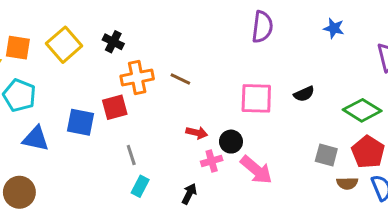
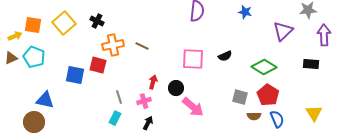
red square: (115, 107) -> (98, 65), turned 30
red arrow: (197, 133) -> (153, 82), turned -88
blue triangle: (36, 139) -> (45, 100), moved
gray line: (131, 155) -> (119, 97), moved
pink cross: (212, 161) -> (144, 101), moved

